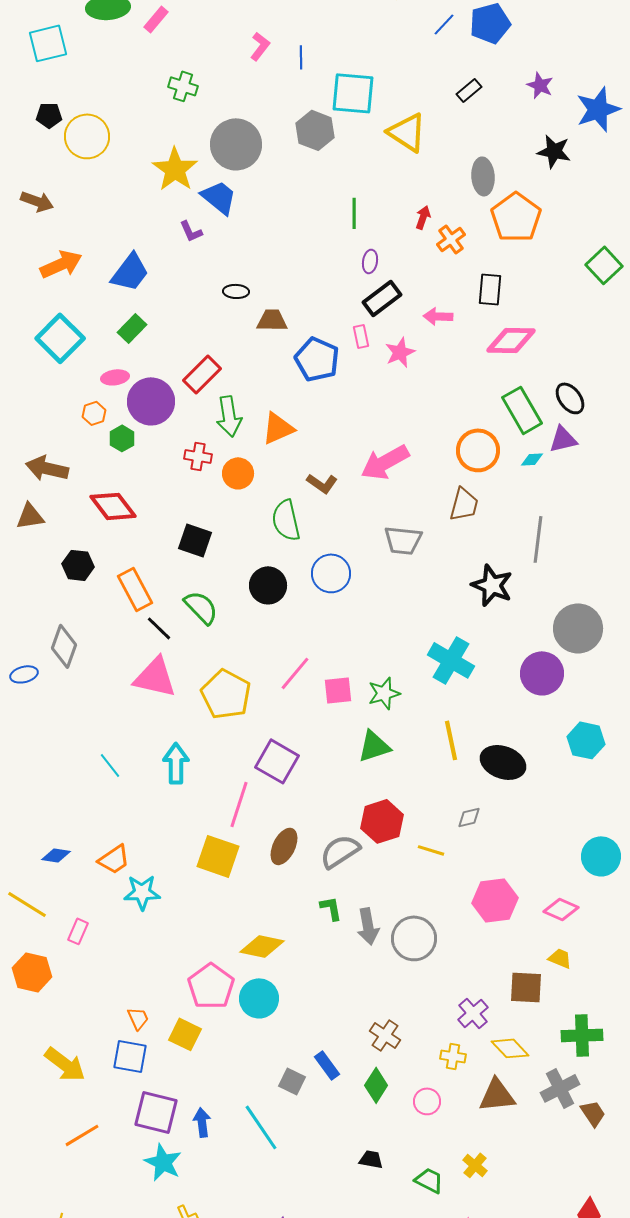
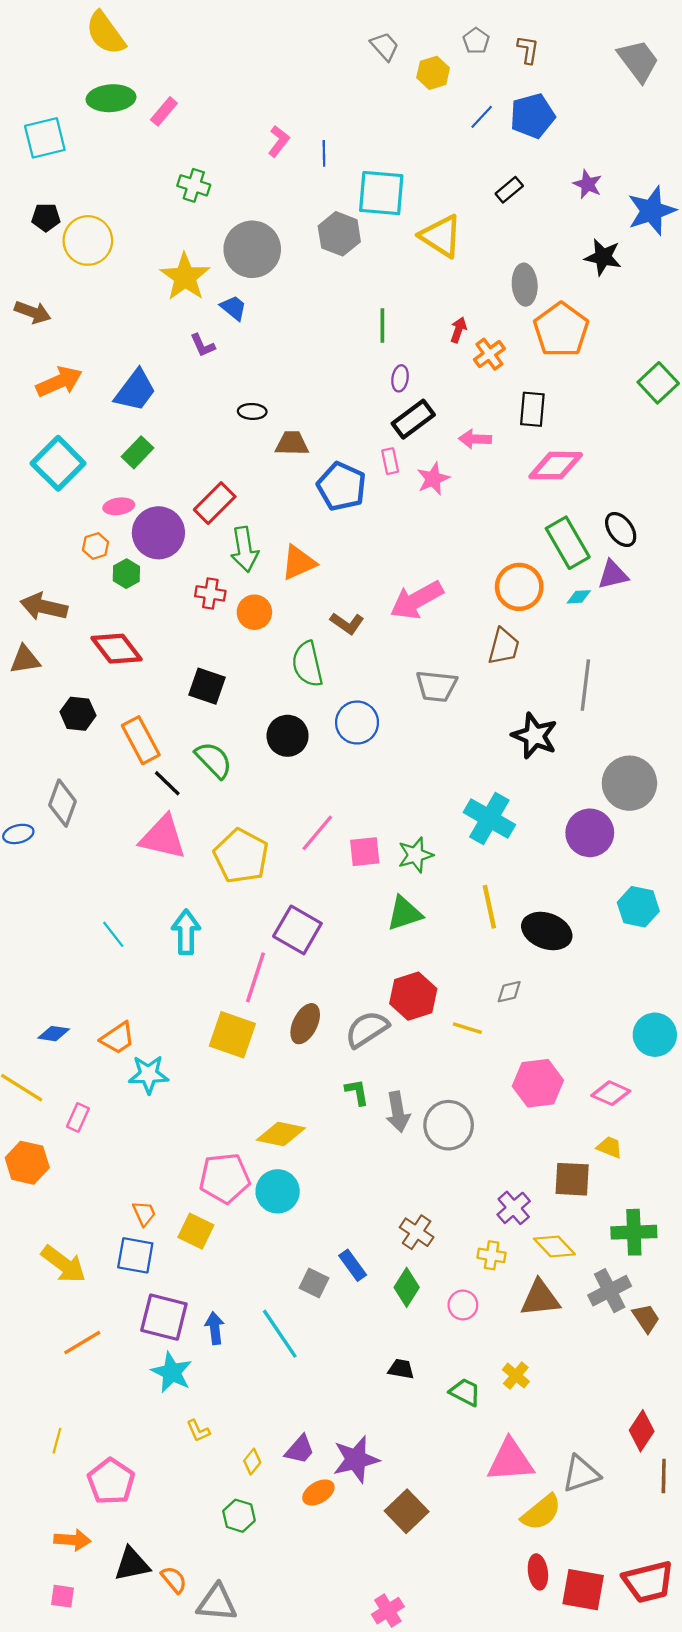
blue trapezoid: (219, 197) -> (233, 308), size x0.7
pink pentagon: (211, 986) -> (225, 1178), turned 30

